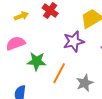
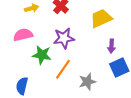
purple star: (74, 41) -> (64, 38), moved

